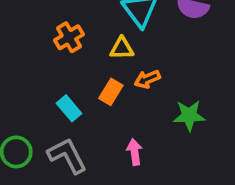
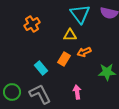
orange cross: (69, 37) -> (32, 24), moved

